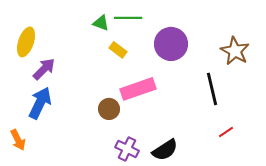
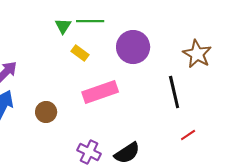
green triangle: (101, 23) -> (63, 26), turned 42
brown circle: (109, 109) -> (46, 112), moved

